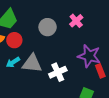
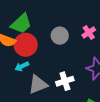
red circle: (14, 40) -> (26, 45), size x1.5
gray triangle: (32, 64) -> (38, 84), moved, turned -35

